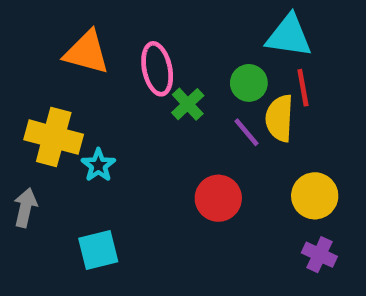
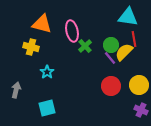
green circle: (249, 83) -> (111, 45), moved
yellow semicircle: (279, 118) -> (124, 52), turned 42
yellow cross: (54, 137) -> (31, 47), moved, size x0.7
red circle: (218, 198) -> (111, 86), moved

